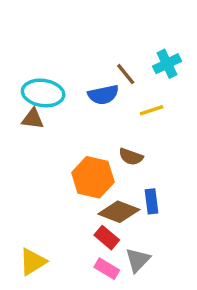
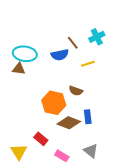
red rectangle: (107, 238) -> (41, 139), moved
gray triangle: (138, 260) -> (91, 151), moved, turned -35
yellow triangle: (33, 262) -> (19, 152), turned -30

